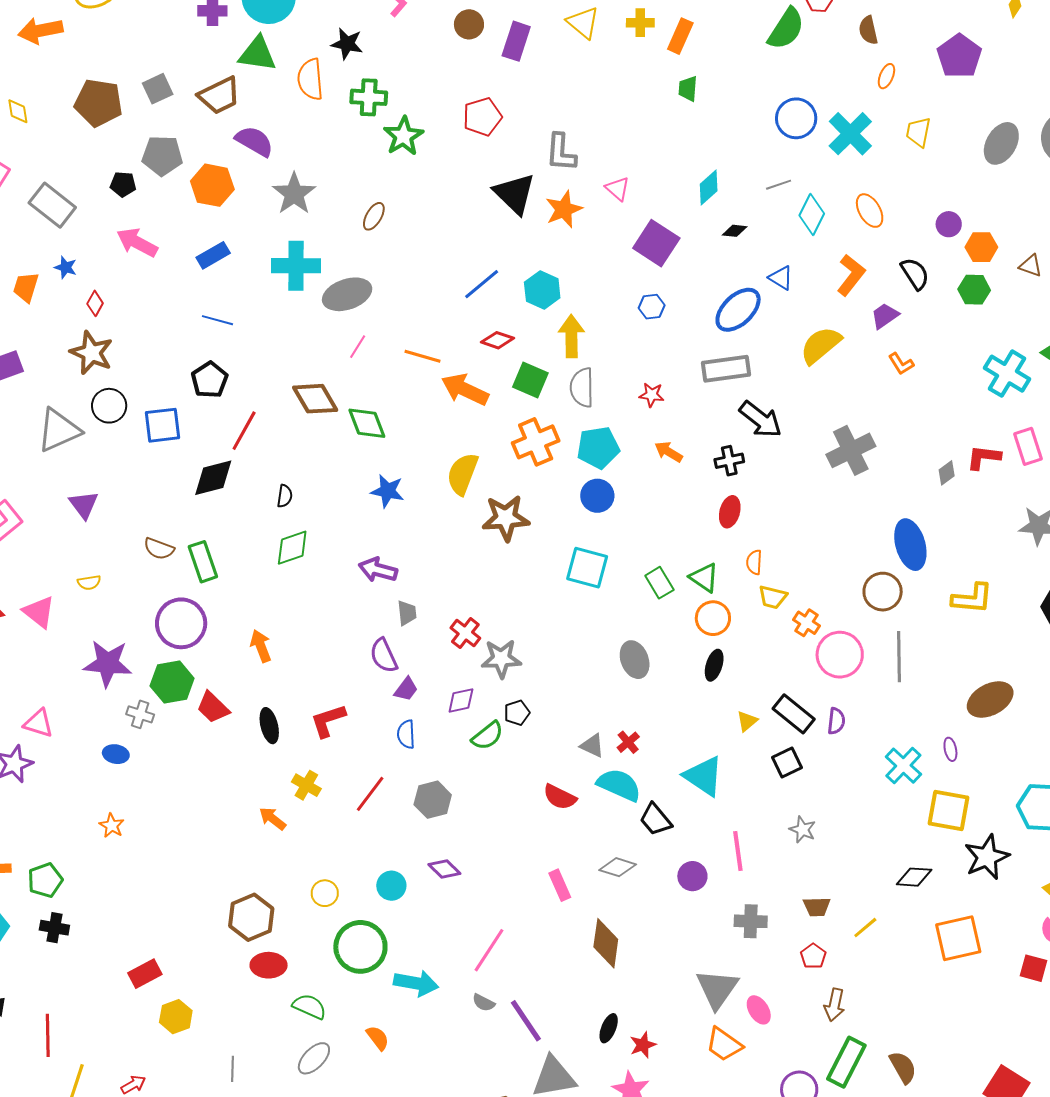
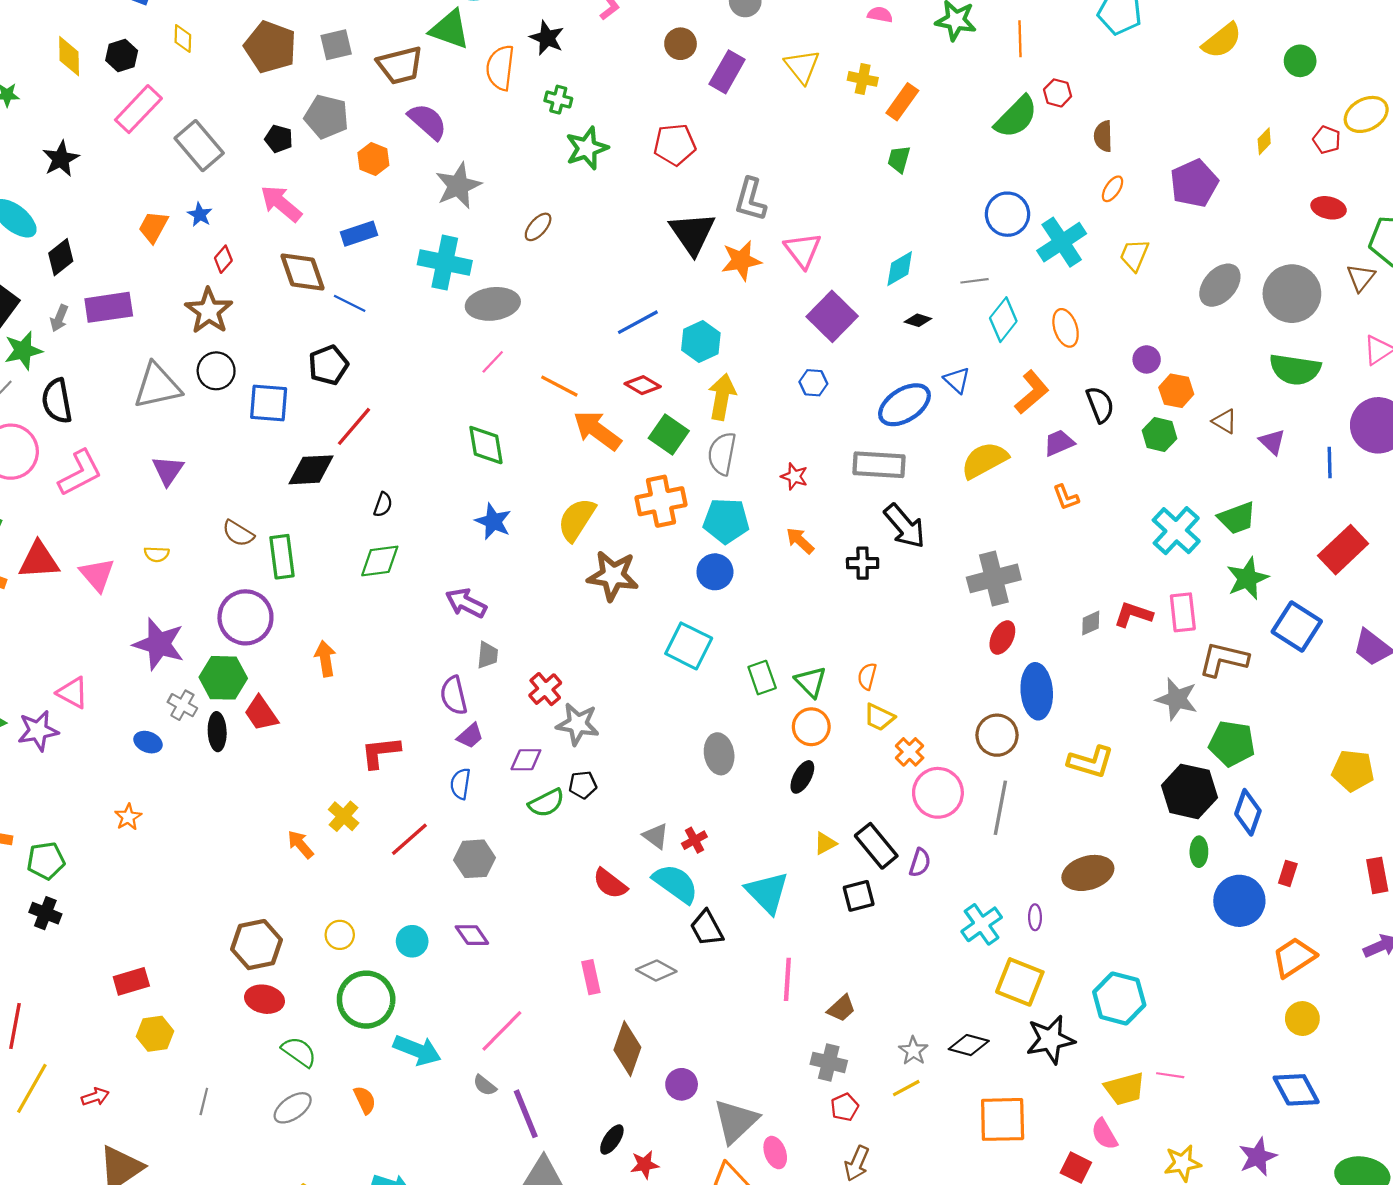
green cross: (369, 97) -> (558, 100), size x0.7
orange hexagon: (212, 185) -> (373, 159), size x0.7
pink triangle: (618, 189) -> (803, 250), size x1.4
brown diamond: (315, 399) -> (303, 272), moved
red ellipse: (730, 512) -> (1002, 637), moved
black ellipse: (269, 726) -> (217, 732), moved
gray star: (803, 830) -> (913, 1051), moved
purple circle: (692, 876) -> (682, 1084), moved
brown trapezoid: (817, 907) -> (841, 1008), moved, turned -52
gray cross: (751, 921) -> (829, 1062), moved

